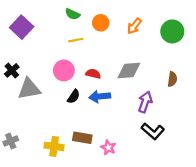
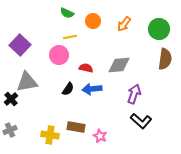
purple square: (22, 27) -> (20, 45), moved
black cross: (12, 70) -> (11, 99), moved
pink circle: (64, 70) -> (59, 55), moved
brown semicircle: (172, 79) -> (165, 59), moved, size x1.5

